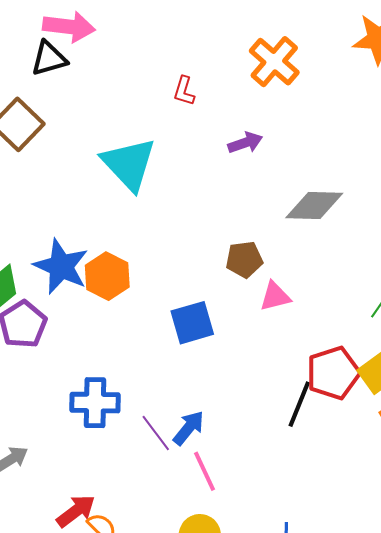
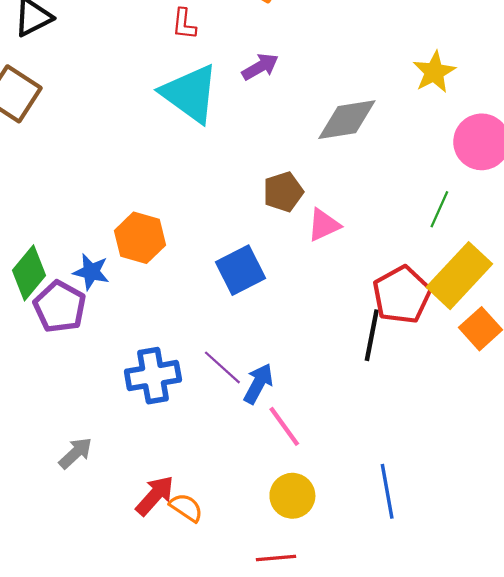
cyan triangle: (129, 164) -> (190, 93), moved
blue star: (61, 266) -> (91, 272), moved, size x0.6
purple line: (156, 433) -> (222, 367), moved

